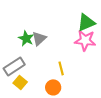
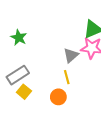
green star: (26, 38) -> (19, 38), moved
gray triangle: (39, 38) -> (71, 55), moved

